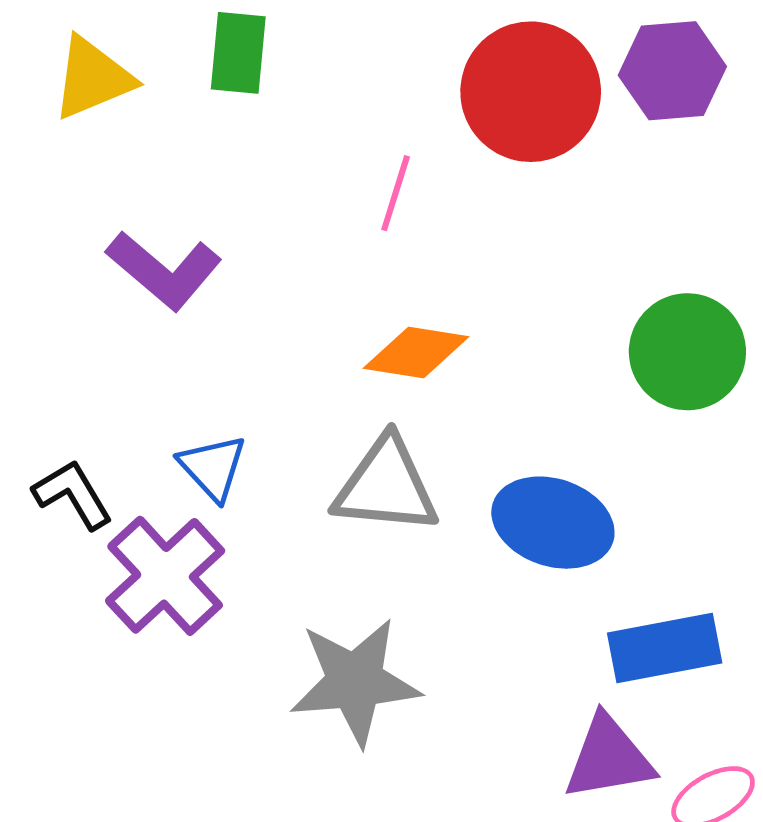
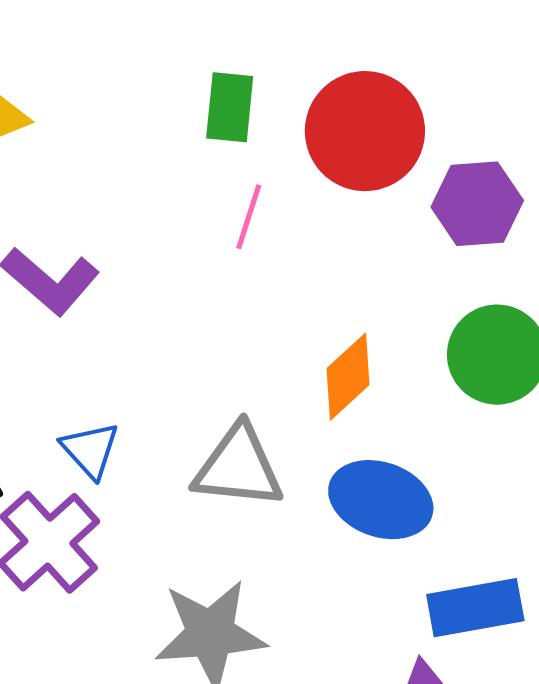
green rectangle: (238, 53) -> (230, 107), moved
purple hexagon: (672, 71) -> (477, 204), moved
orange diamond: (416, 352) -> (348, 377), moved, turned -52

